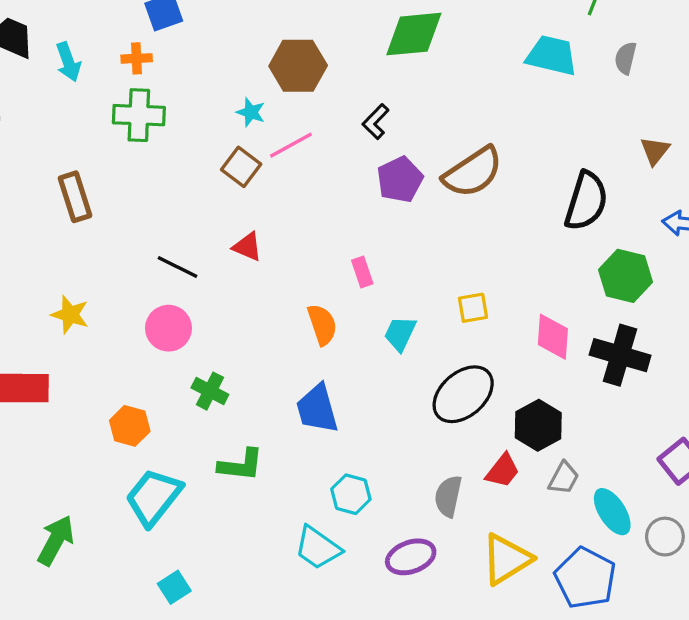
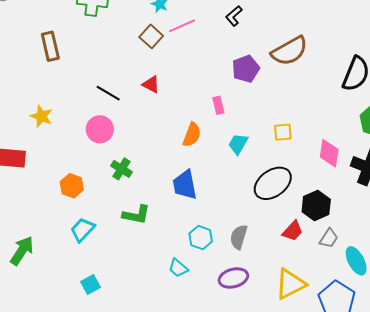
purple pentagon: (400, 179) -> (246, 69), moved
orange semicircle: (322, 325) -> (192, 135), turned 35
gray semicircle: (448, 496) -> (239, 237), moved
cyan trapezoid: (154, 497) -> (83, 230), size x0.7
cyan trapezoid: (318, 548) -> (178, 268), size x0.7

